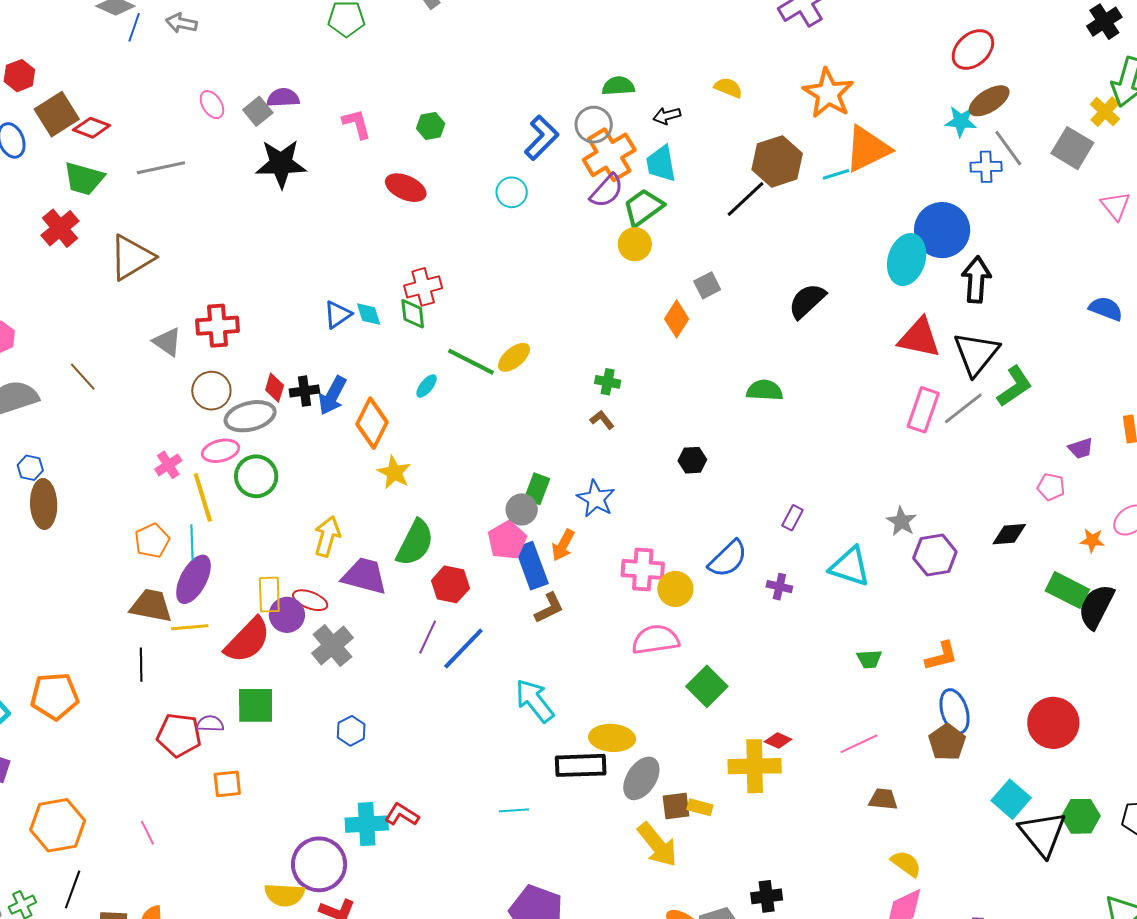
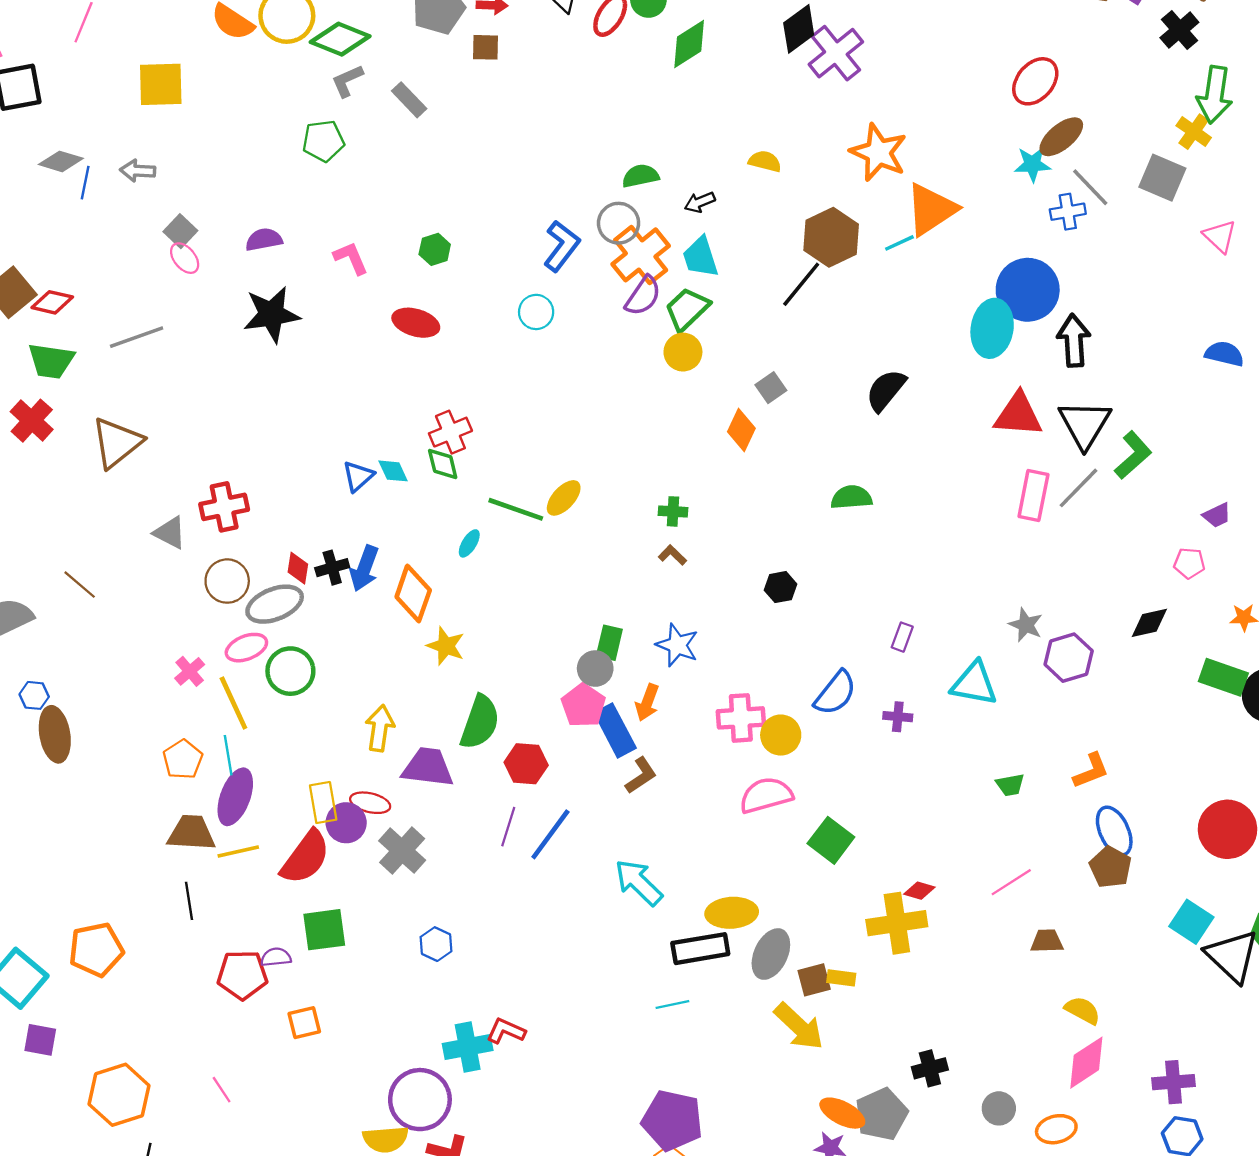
gray square: (258, 111) -> (180, 231), moved
cyan line: (514, 810) -> (672, 1005), moved

